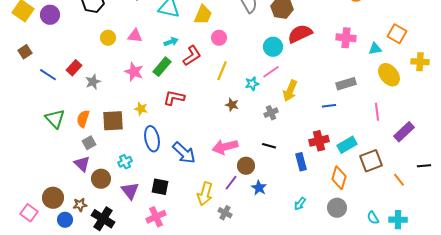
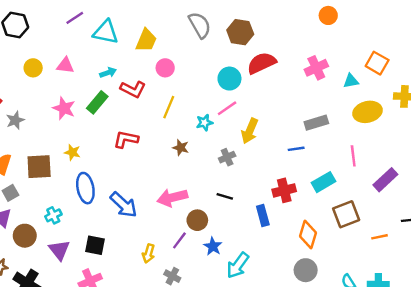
pink cross: (346, 38) -> (316, 68), turned -30
red L-shape: (192, 56) -> (133, 89), turned 60
yellow ellipse: (389, 75) -> (368, 112), turned -65
red L-shape: (174, 98) -> (126, 139), moved
cyan rectangle: (347, 145) -> (323, 182), moved
orange line: (399, 180) -> (379, 237), turned -64
yellow arrow: (205, 194) -> (149, 254), size x0.7
cyan arrow: (300, 204) -> (238, 265), moved, size x1.6

